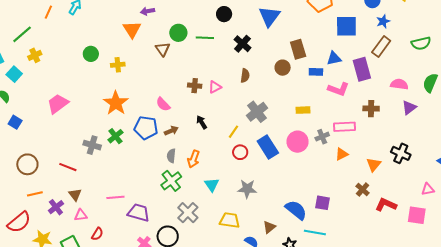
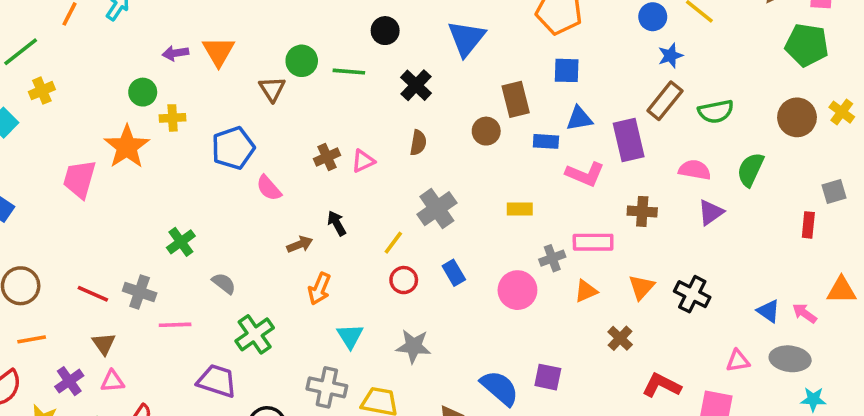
purple arrow: (148, 11) -> (175, 53), moved
blue square: (346, 26) -> (567, 70), moved, size x0.7
green semicircle: (421, 43) -> (716, 111), moved
yellow cross: (118, 65) -> (173, 118), moved
brown cross: (195, 86) -> (327, 157), turned -32
orange star: (116, 103) -> (127, 147), moved
pink trapezoid: (58, 104) -> (79, 179), turned -40
blue pentagon: (146, 128) -> (233, 148), moved, turned -30
brown arrow: (171, 131) -> (300, 244), moved
pink circle: (298, 142) -> (517, 290), moved
gray cross: (92, 145) -> (140, 292), moved
blue rectangle: (268, 147) -> (454, 273), size x0.6
gray semicircle: (171, 156) -> (224, 283), moved, turned 120
orange triangle: (374, 165) -> (642, 287), moved
green cross: (171, 181) -> (255, 334), moved
brown cross: (363, 190) -> (620, 338), moved
pink line: (115, 197) -> (175, 325), moved
purple cross: (56, 207) -> (69, 381), moved
gray cross: (188, 213) -> (327, 387), moved, turned -35

